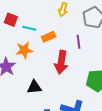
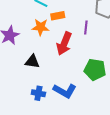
orange star: (24, 50) -> (41, 27), moved

